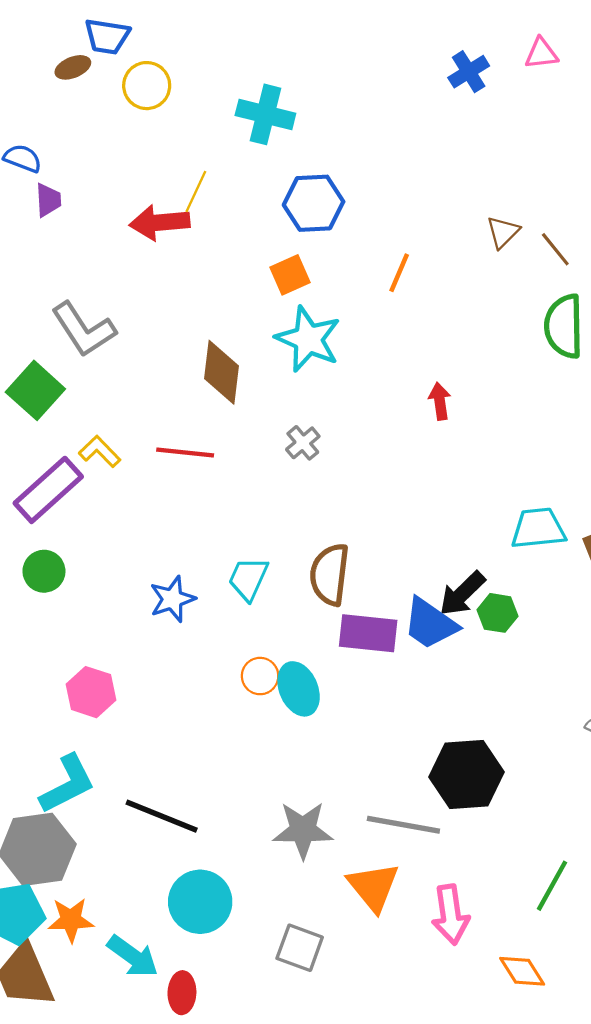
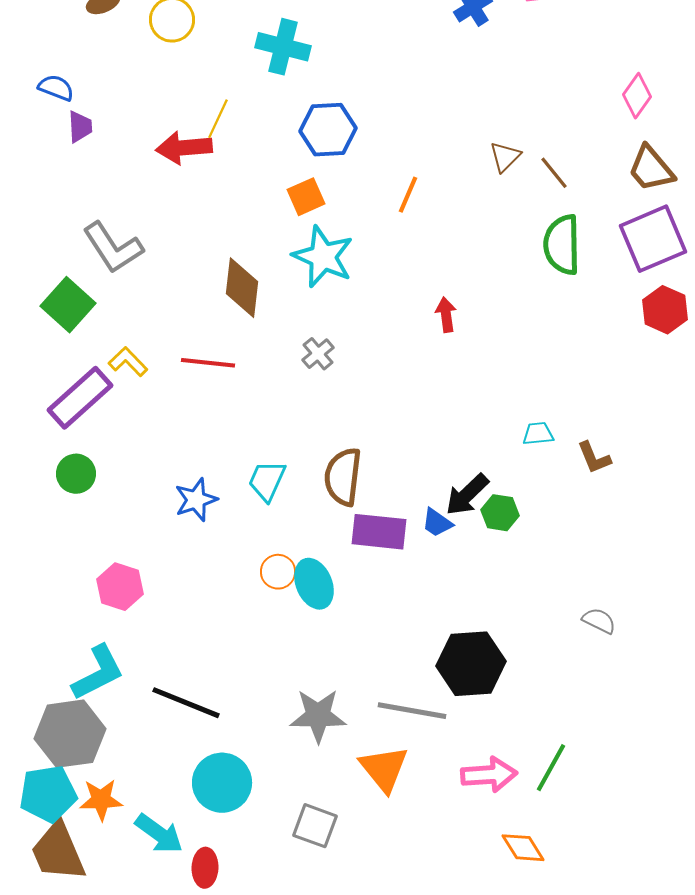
cyan trapezoid: (538, 528) -> (538, 434), size x0.6
blue trapezoid: (430, 624) -> (437, 523), size x0.6
pink arrow: (450, 915) -> (489, 775), moved, turned -86

